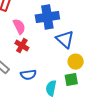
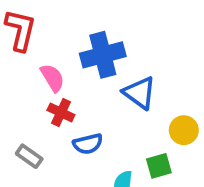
yellow circle: (76, 62) -> (184, 130), moved
blue semicircle: (28, 75) -> (88, 144), moved

